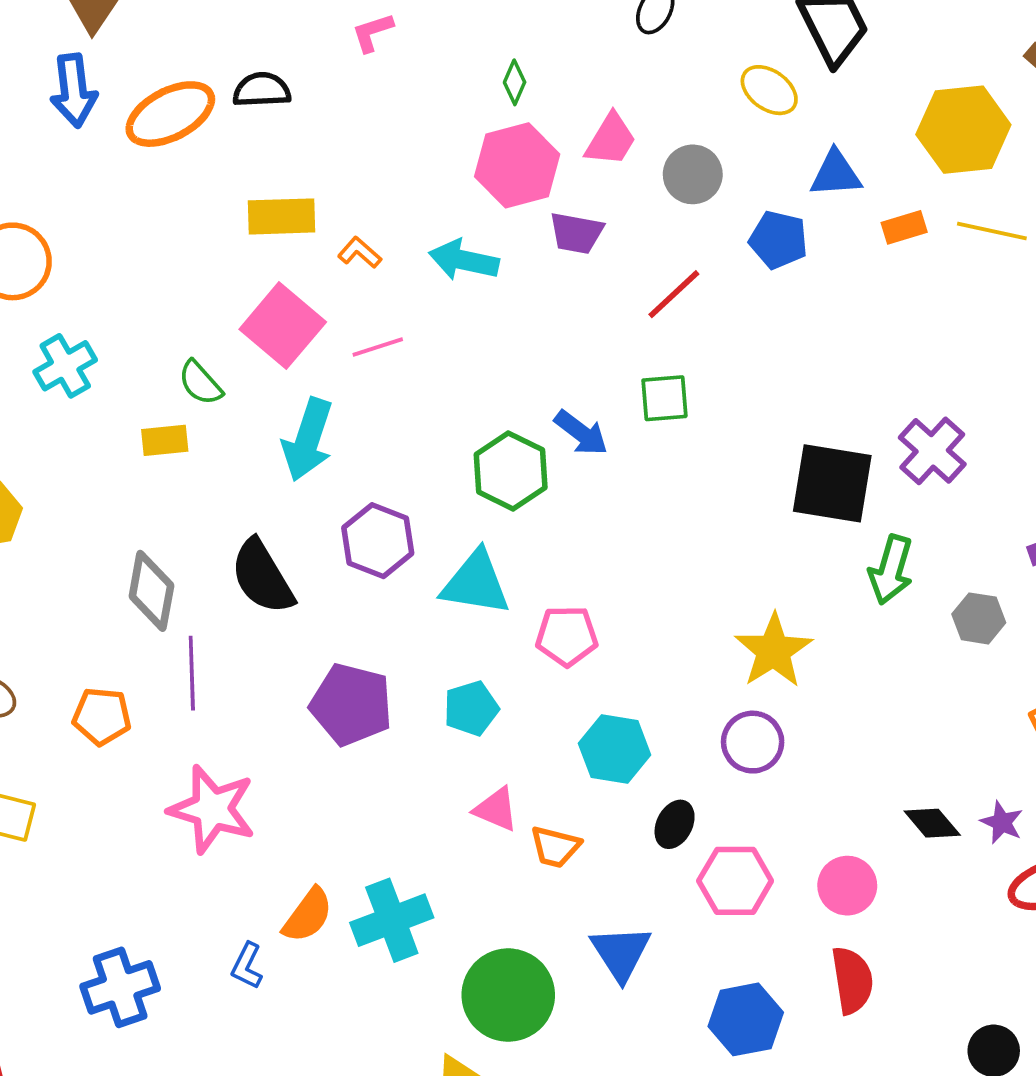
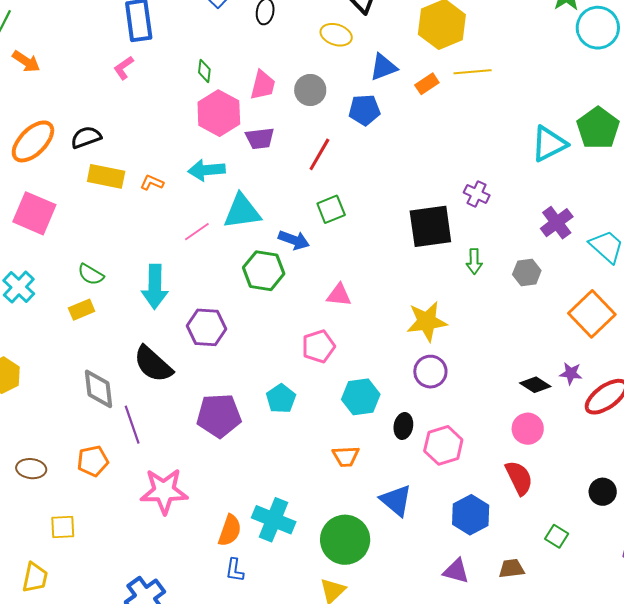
black semicircle: (262, 90) -> (86, 137), moved
yellow rectangle: (281, 216) -> (106, 176), turned 30
pink square: (283, 326) -> (34, 213), moved
pink line: (378, 347) -> (197, 232), moved
purple cross: (932, 451) -> (477, 194), size x0.7
green arrow: (891, 570) -> (474, 261), size x0.7
cyan triangle: (476, 583) -> (242, 212), moved
yellow star: (774, 651) -> (427, 321), turned -30
pink triangle: (496, 809) -> (339, 295), moved
pink circle: (847, 886) -> (528, 429), moved
cyan cross: (392, 920) -> (274, 520), turned -30
blue L-shape: (247, 966) -> (235, 570), moved

